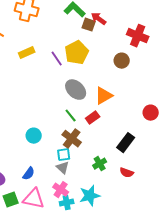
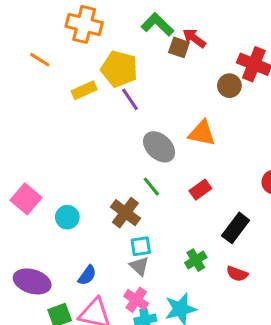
yellow pentagon: (77, 53) -> (119, 69), moved, turned -30
brown circle: (122, 61) -> (229, 86), moved
orange triangle: (104, 96) -> (202, 133), moved, turned 42
red rectangle: (93, 118) -> (200, 190), moved
cyan circle: (34, 136) -> (67, 217), moved
brown cross: (72, 139) -> (125, 213), moved

